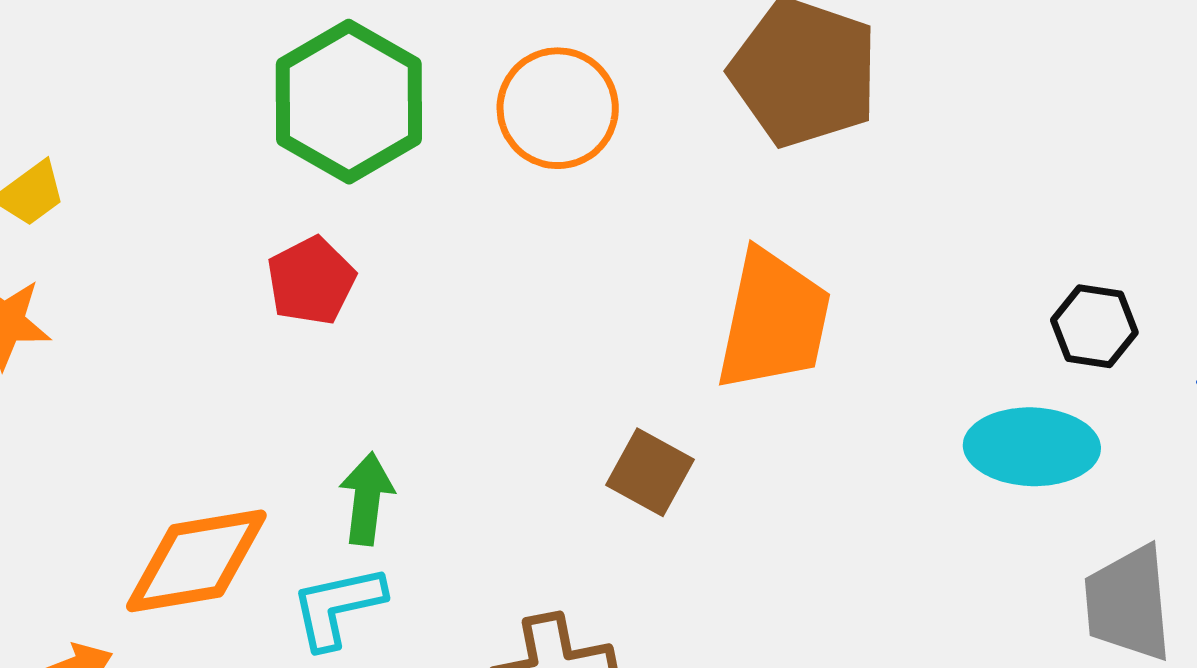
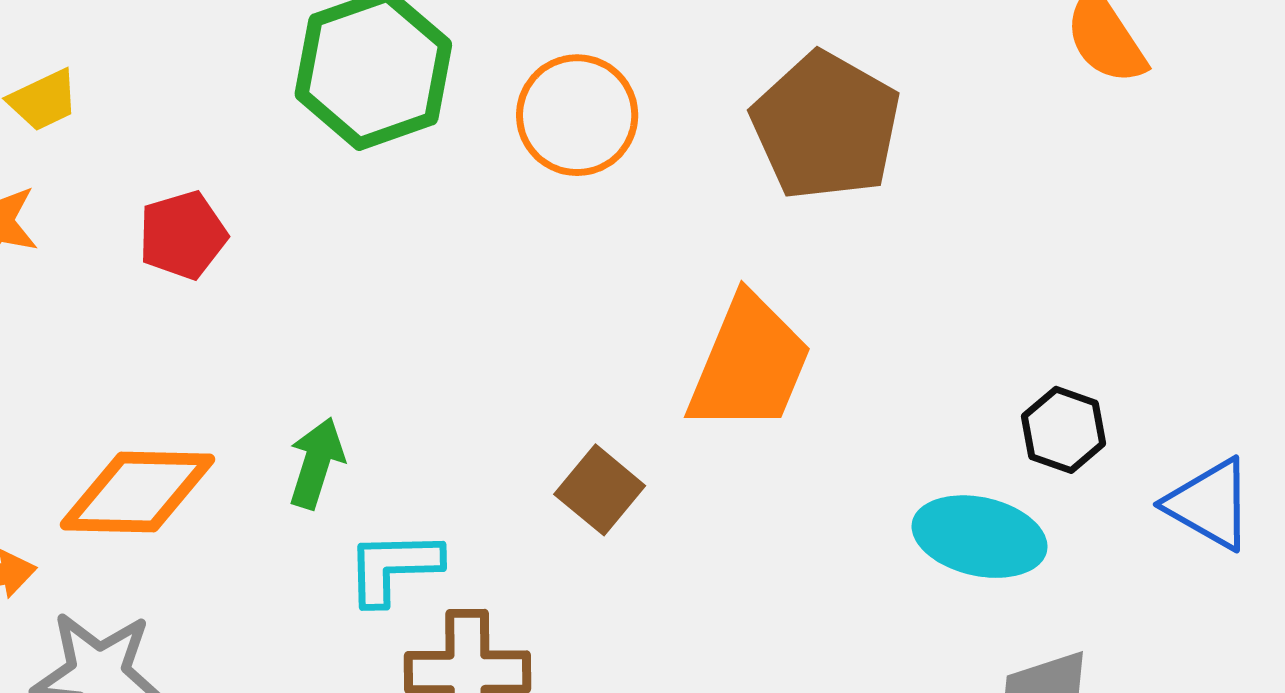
red pentagon: (311, 281) -> (183, 235), moved
cyan L-shape: (338, 607) -> (393, 567), moved

